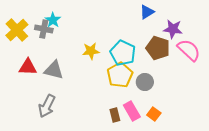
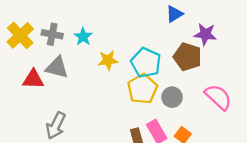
cyan star: (53, 20) -> (83, 37), moved
pink semicircle: (189, 50) -> (218, 97), moved
gray triangle: (54, 70) -> (57, 67), moved

